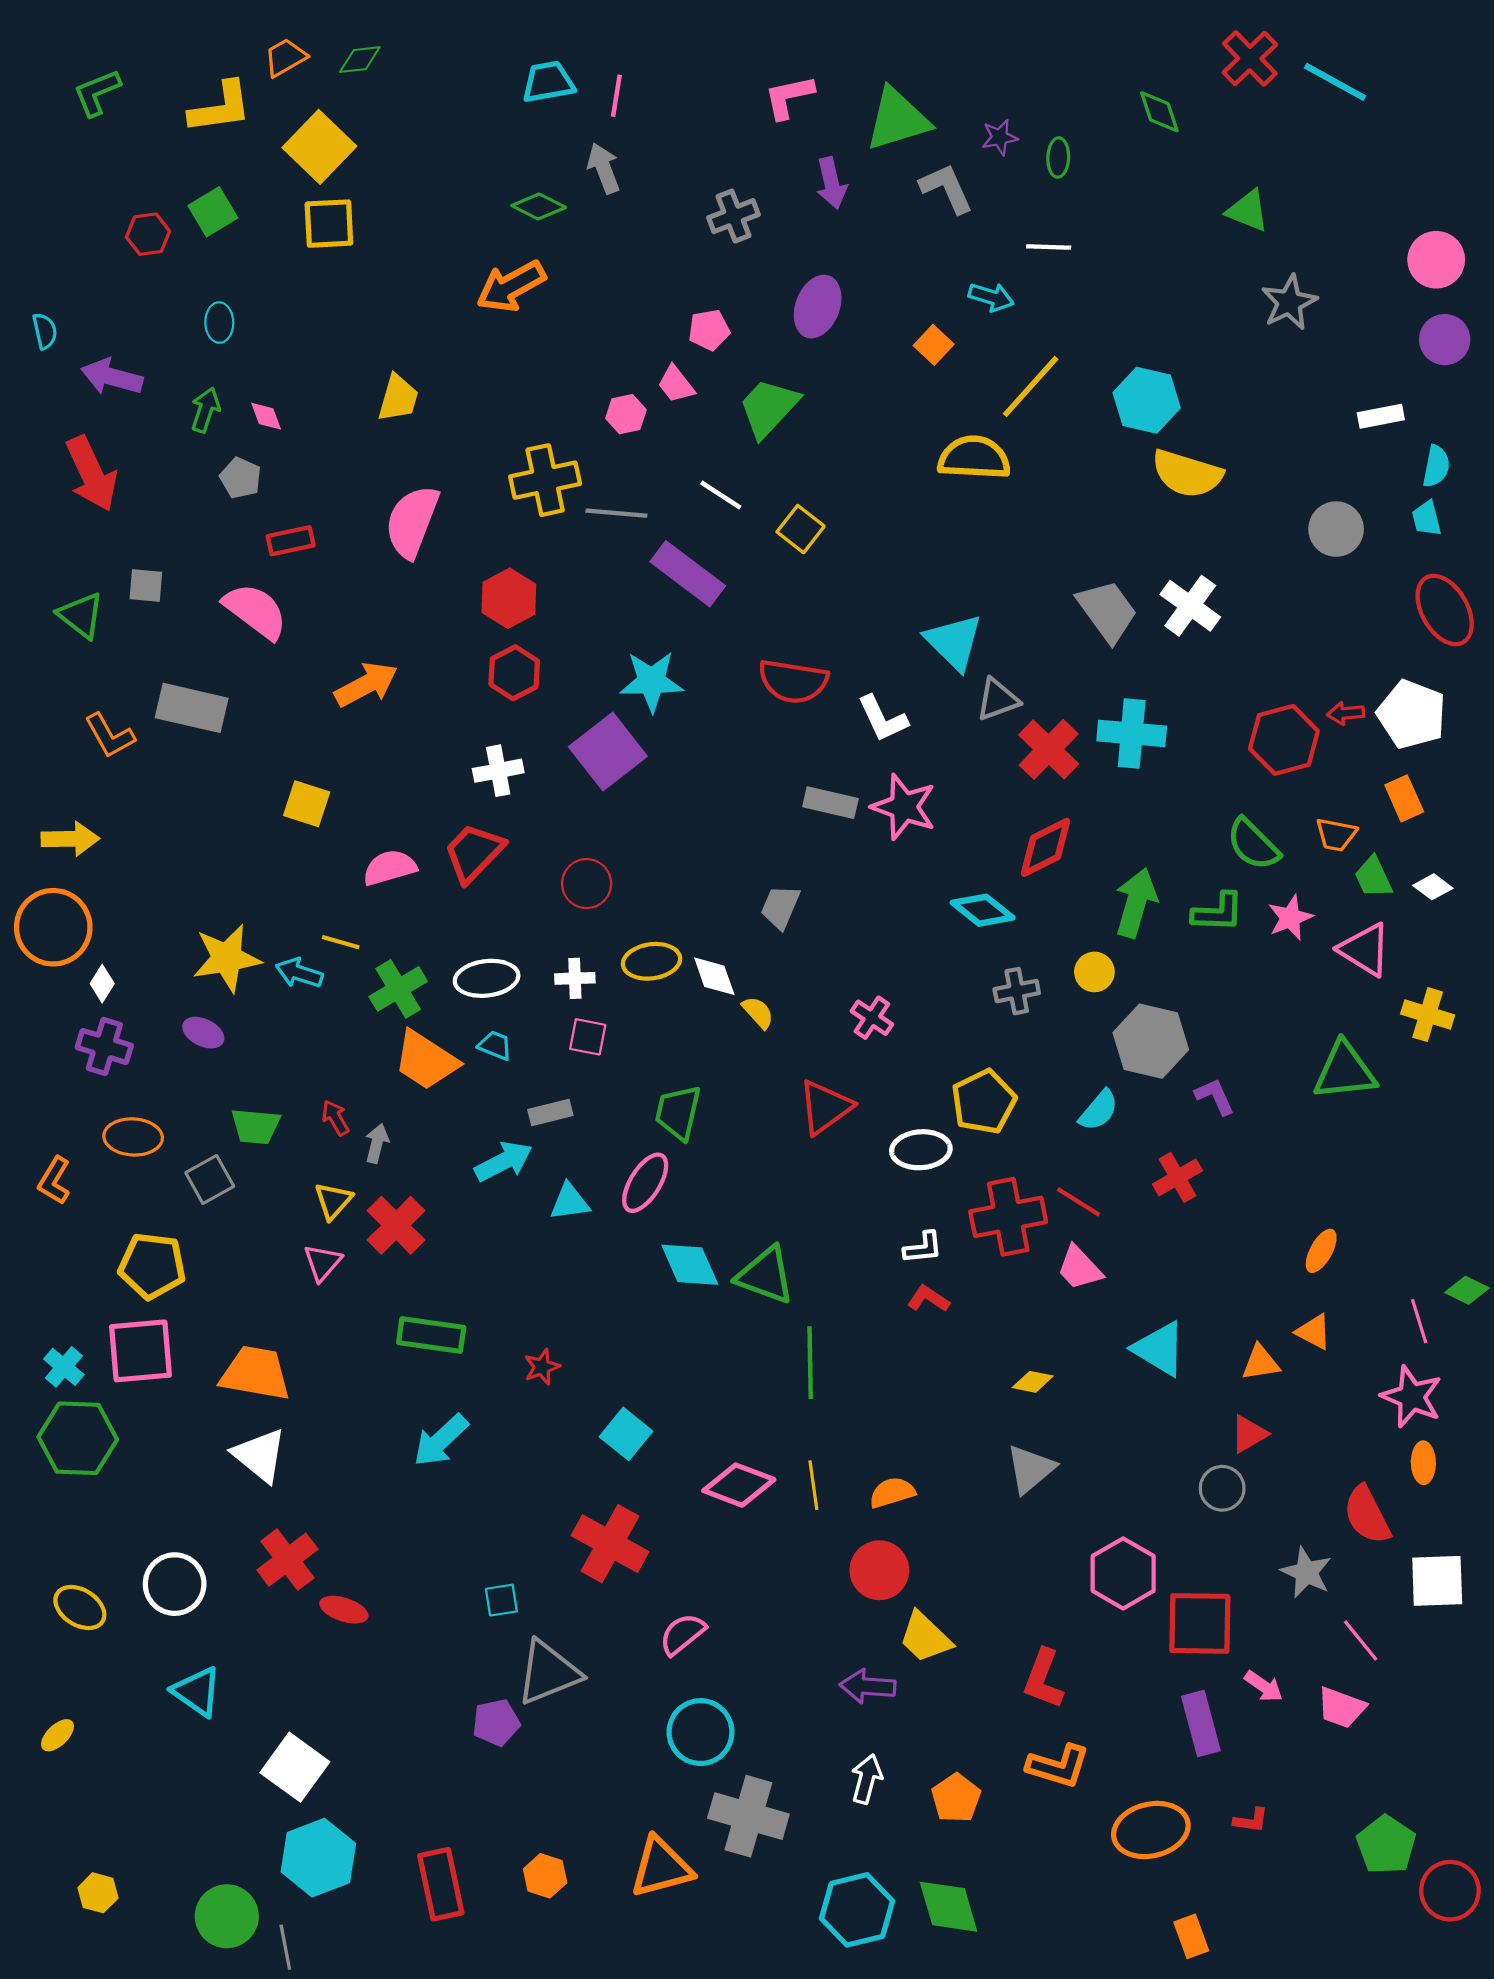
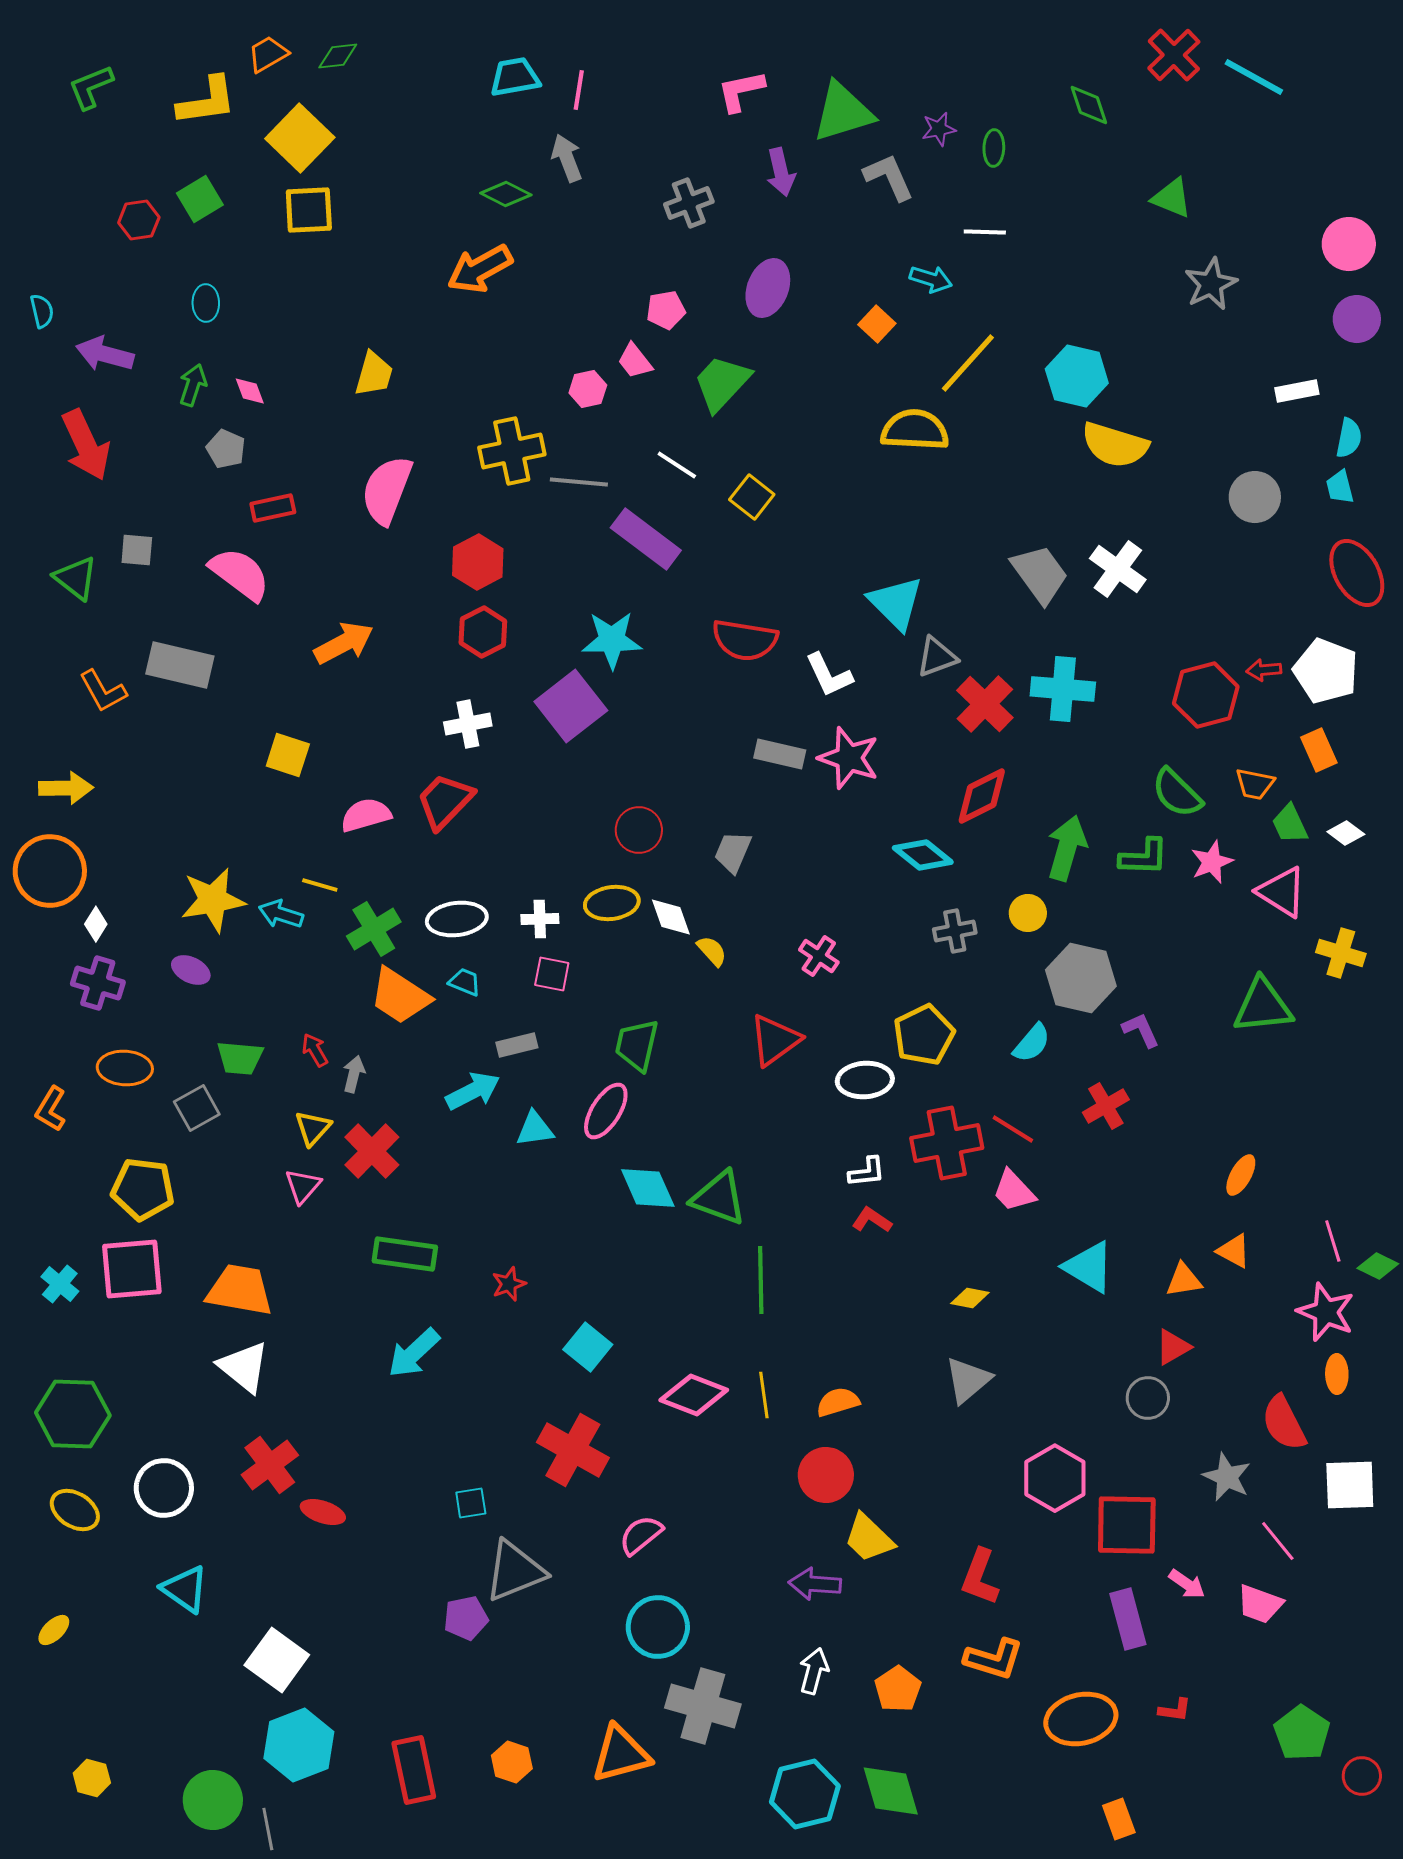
red circle: (587, 884) -> (639, 830), moved
green diamond: (1467, 1290) -> (1378, 1266), moved
green hexagon: (78, 1438) -> (73, 1414), moved
red circle: (1450, 1891) -> (1362, 1776), size x0.7

